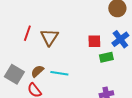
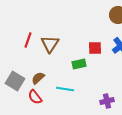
green rectangle: (106, 57) -> (79, 64), moved
cyan line: (59, 73) -> (65, 89), moved

